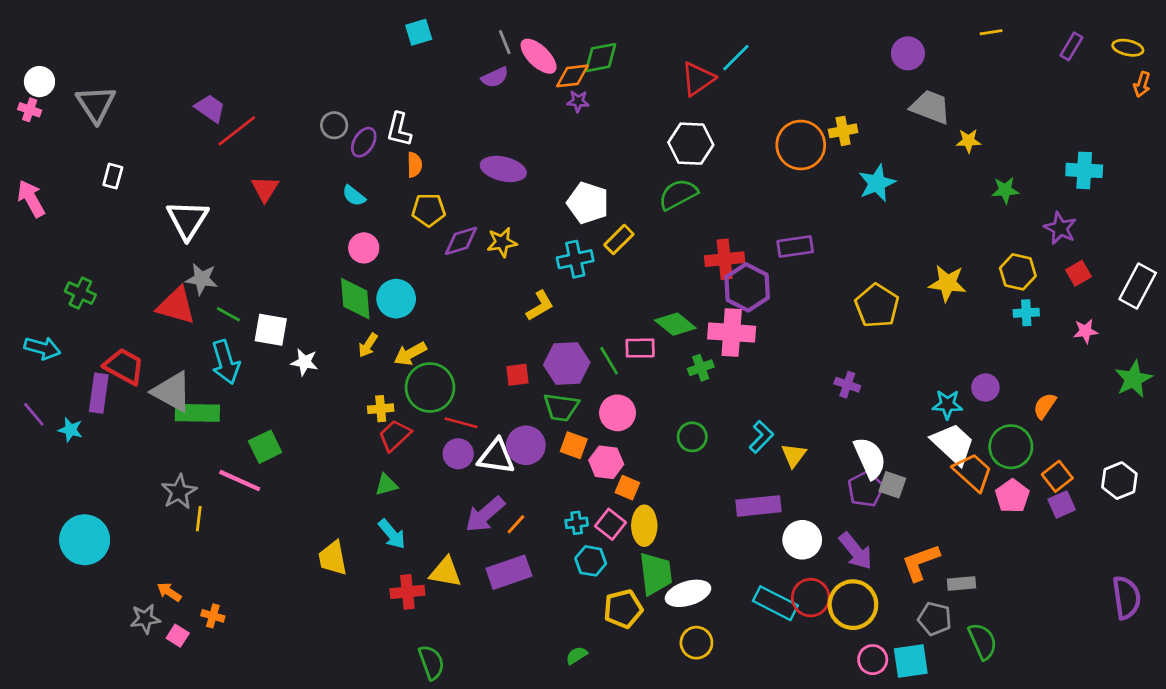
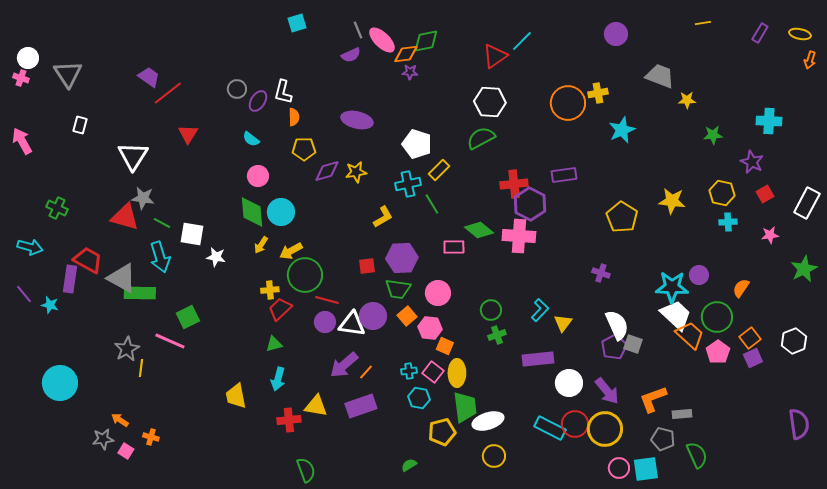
purple circle: (908, 53) -> (616, 34), moved
green line: (609, 361) -> (432, 204), moved
green cross: (701, 368) -> (497, 335), moved
cyan star: (947, 404) -> (672, 287), size x1.5
orange square: (574, 445) -> (407, 316), turned 30
cyan arrow: (392, 534) -> (278, 379), turned 55

